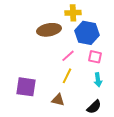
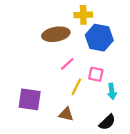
pink line: (68, 56) -> (67, 64), moved
pink square: (95, 57) -> (96, 74), moved

